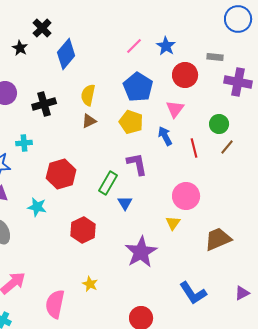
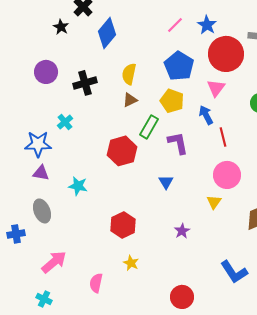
red circle: (185, 75) -> (226, 54), size x1.4
cyan cross: (24, 143) -> (65, 122), turned -35
red line: (194, 148) -> (223, 137), moved
red hexagon: (61, 174) -> (122, 151), moved
green rectangle: (108, 183) -> (149, 127), moved
red hexagon: (83, 230) -> (123, 225), moved
purple star: (141, 252) -> (182, 231), size x0.5
pink semicircle: (55, 304) -> (96, 283), size x0.7

